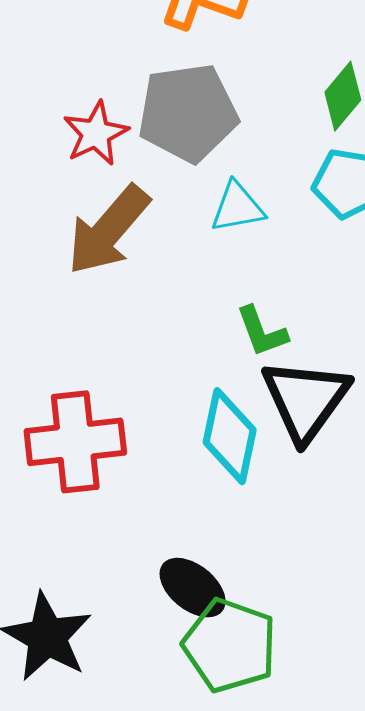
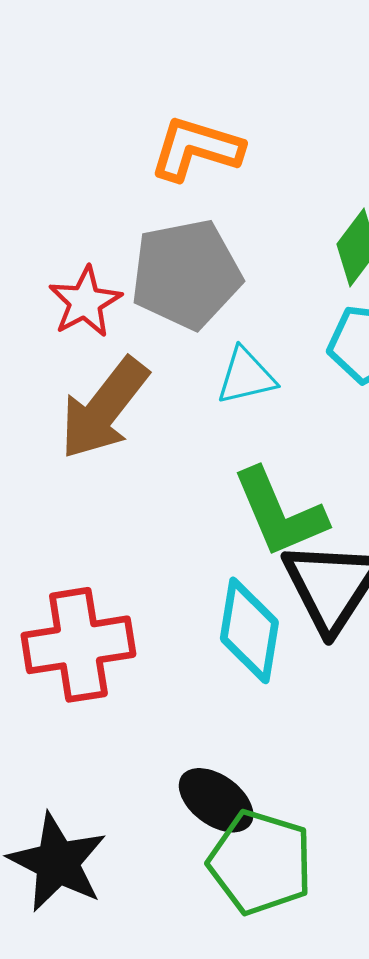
green L-shape: (262, 332) -> (279, 513), size x1.6

